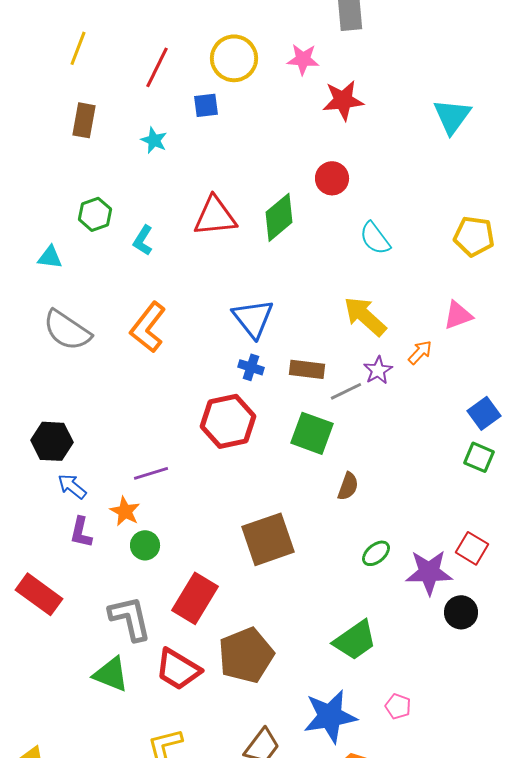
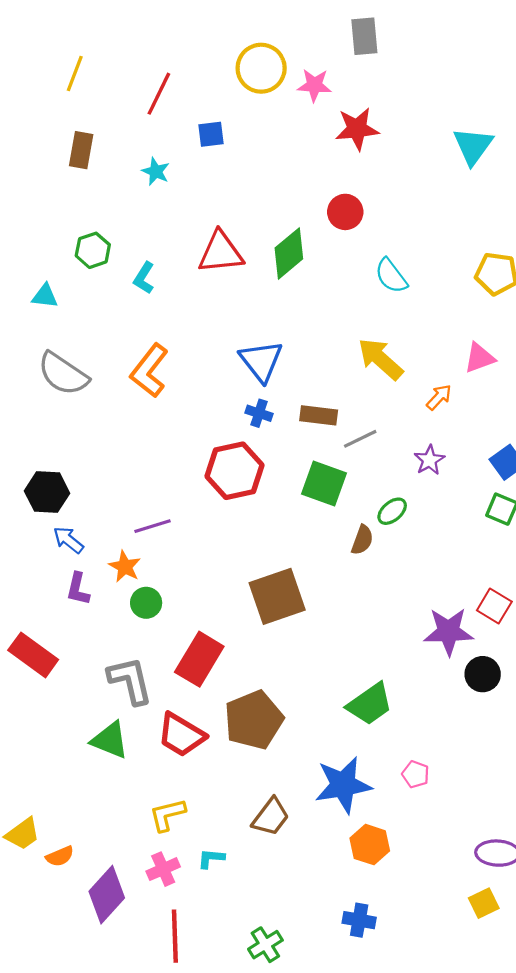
yellow circle: (234, 58) -> (261, 68), moved
purple star: (378, 370) -> (429, 460), moved
green ellipse: (376, 553) -> (392, 511), moved

